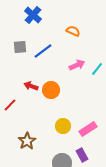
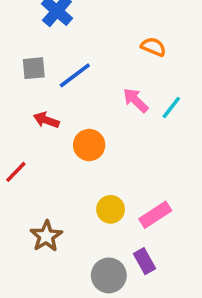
orange semicircle: (73, 31) -> (153, 47), moved
pink arrow: (77, 65) -> (136, 100), turned -112
red arrow: (31, 86) -> (46, 120), moved

